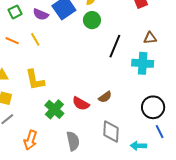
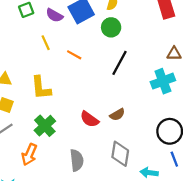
orange line: (12, 41) -> (74, 55), moved
black line: (115, 46) -> (119, 63), moved
cyan cross: (143, 63) -> (163, 81), turned -30
green cross: (54, 109) -> (45, 126), moved

